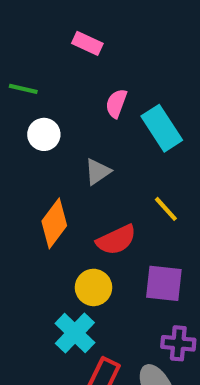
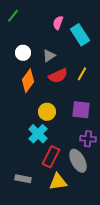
green line: (23, 89) -> (13, 16), turned -64
white circle: (44, 134) -> (23, 53), moved
yellow line: (166, 209) -> (82, 74), turned 72
red semicircle: (116, 240) -> (58, 76), moved

